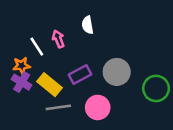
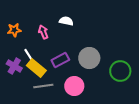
white semicircle: (88, 25) -> (66, 21), turned 112
white line: (37, 47) -> (29, 56), moved
orange star: (22, 66) -> (14, 30), moved

